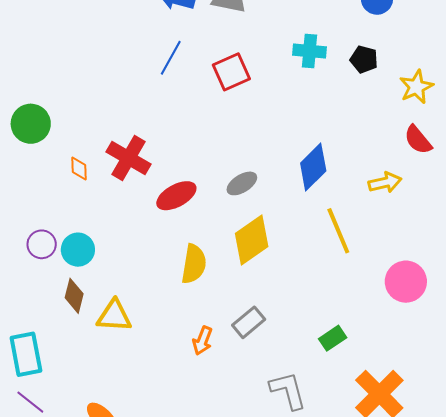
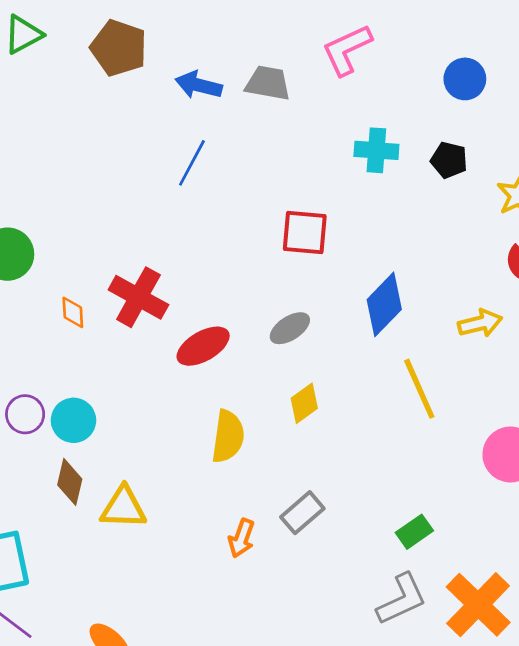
red square: (231, 72) -> (305, 233), moved, turned 30
yellow diamond: (252, 240) -> (304, 403), size x0.6
gray L-shape: (288, 390) -> (402, 599), moved, turned 81

